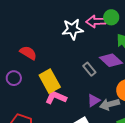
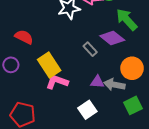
purple triangle: (94, 100) -> (97, 82), turned 40
gray arrow: (110, 104) -> (114, 85), turned 30

